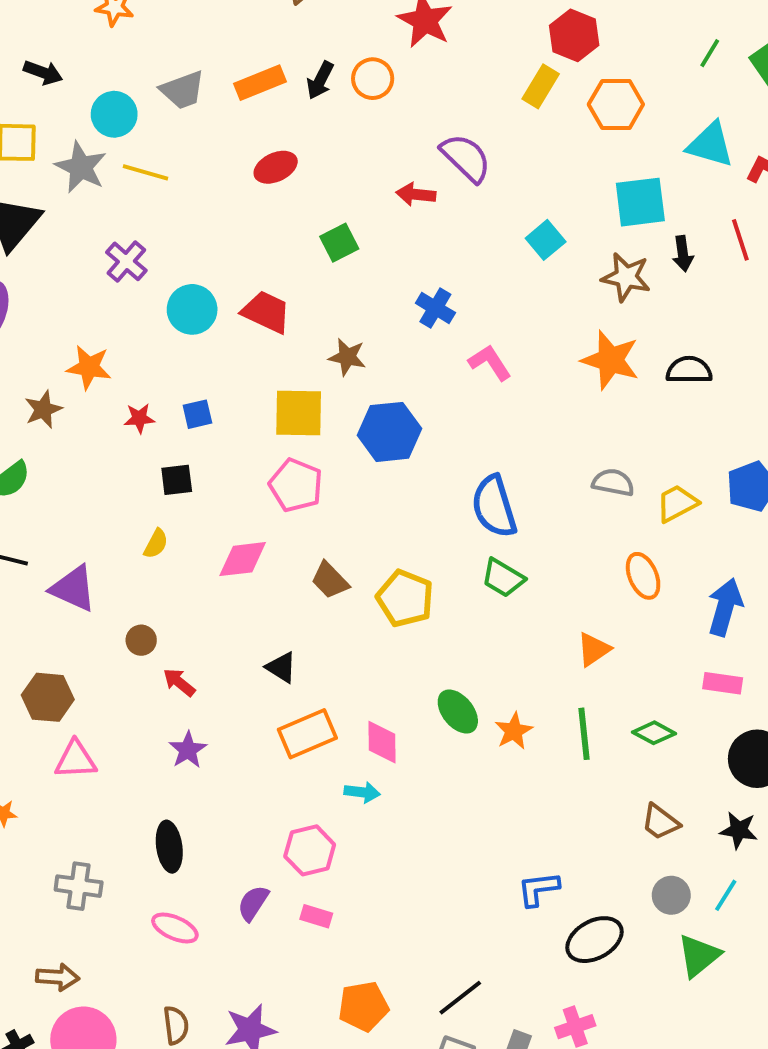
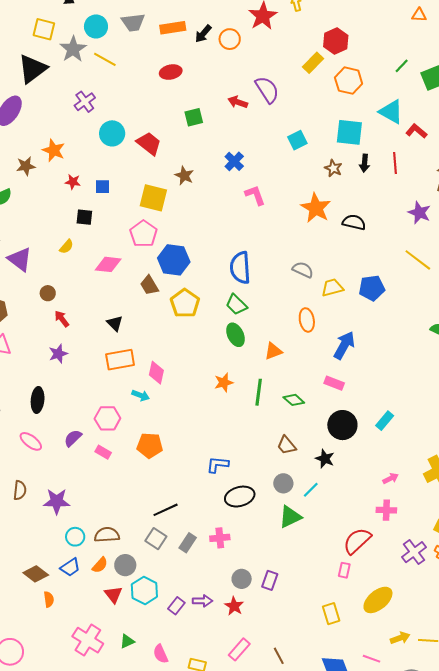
brown star: (626, 277) -> (333, 168), size x0.7
blue hexagon: (390, 432) -> (174, 260), moved
green ellipse: (458, 712) -> (236, 335), moved
orange pentagon: (363, 1006) -> (150, 445), moved

